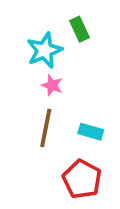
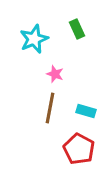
cyan star: (45, 50) -> (34, 39), moved

